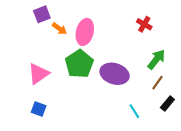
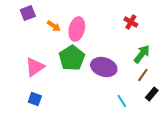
purple square: (42, 14) -> (28, 13), moved

